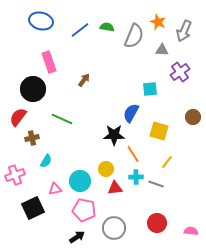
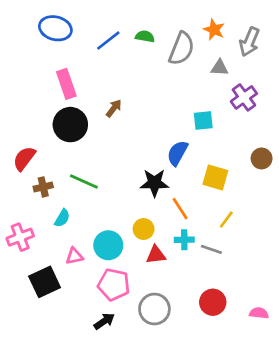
black circle: (33, 89) -> (70, 125), moved
green line: (62, 119) -> (84, 182), moved

